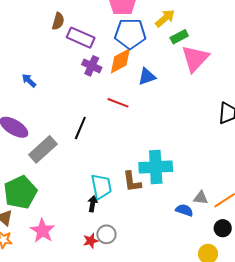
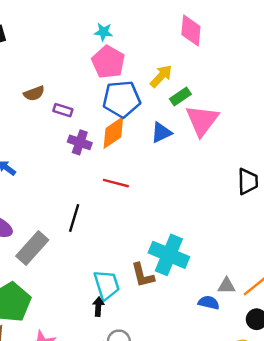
brown semicircle: (58, 21) -> (34, 93), turned 60
purple rectangle: (81, 38) -> (63, 110), size x0.6
blue triangle: (147, 77) -> (161, 133), moved
cyan cross: (156, 167) -> (169, 255), turned 32

